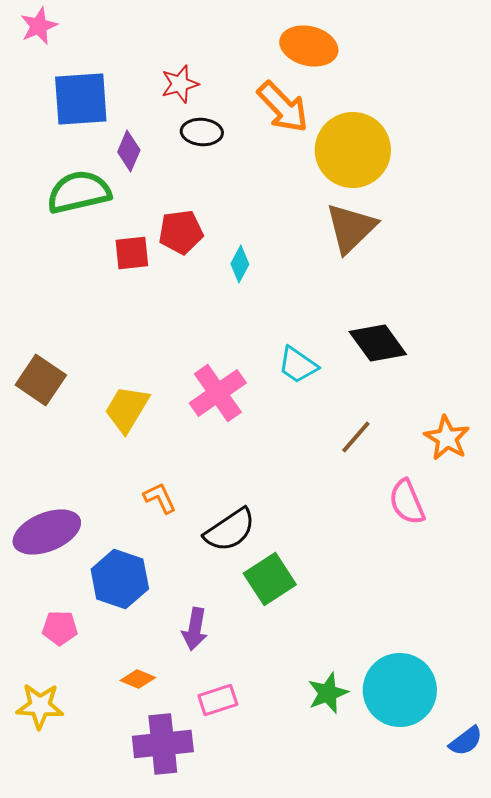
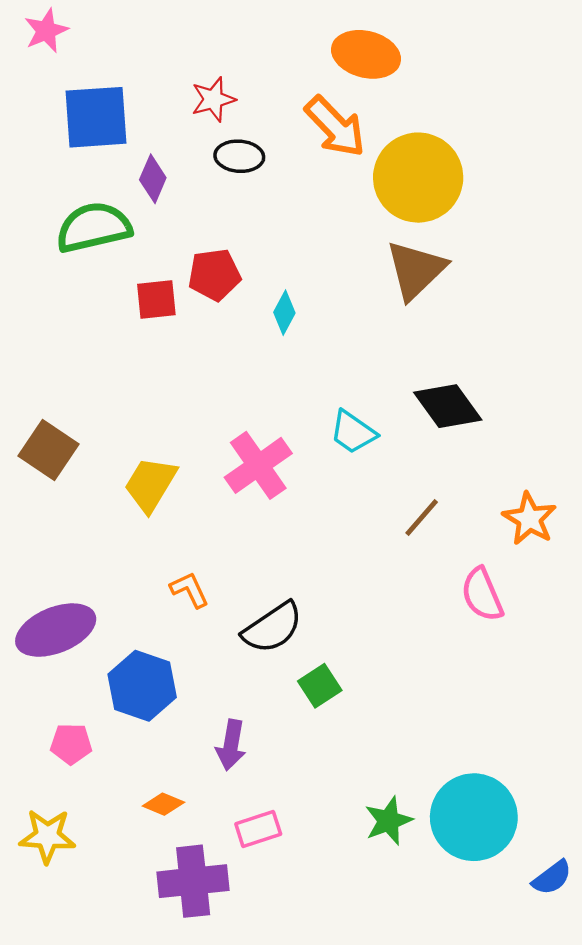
green square: (270, 579) -> (320, 686), size x0.7

